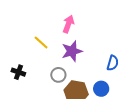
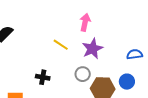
blue semicircle: (113, 63) -> (135, 54), turned -105

